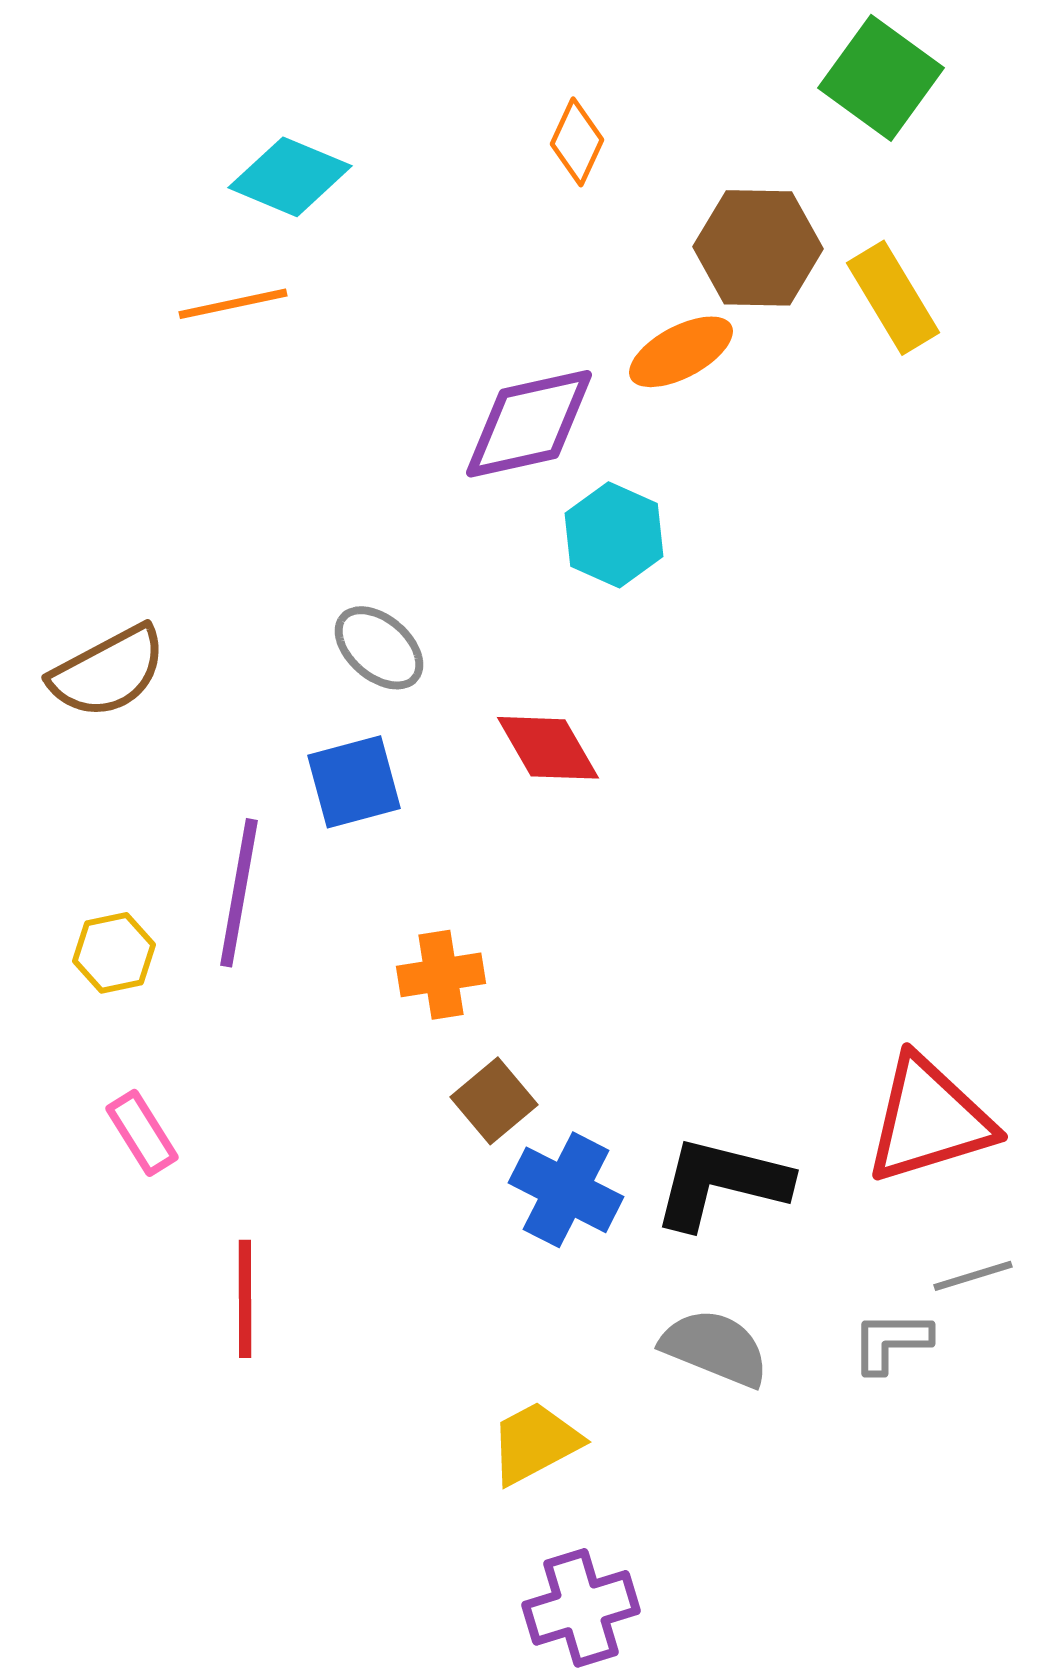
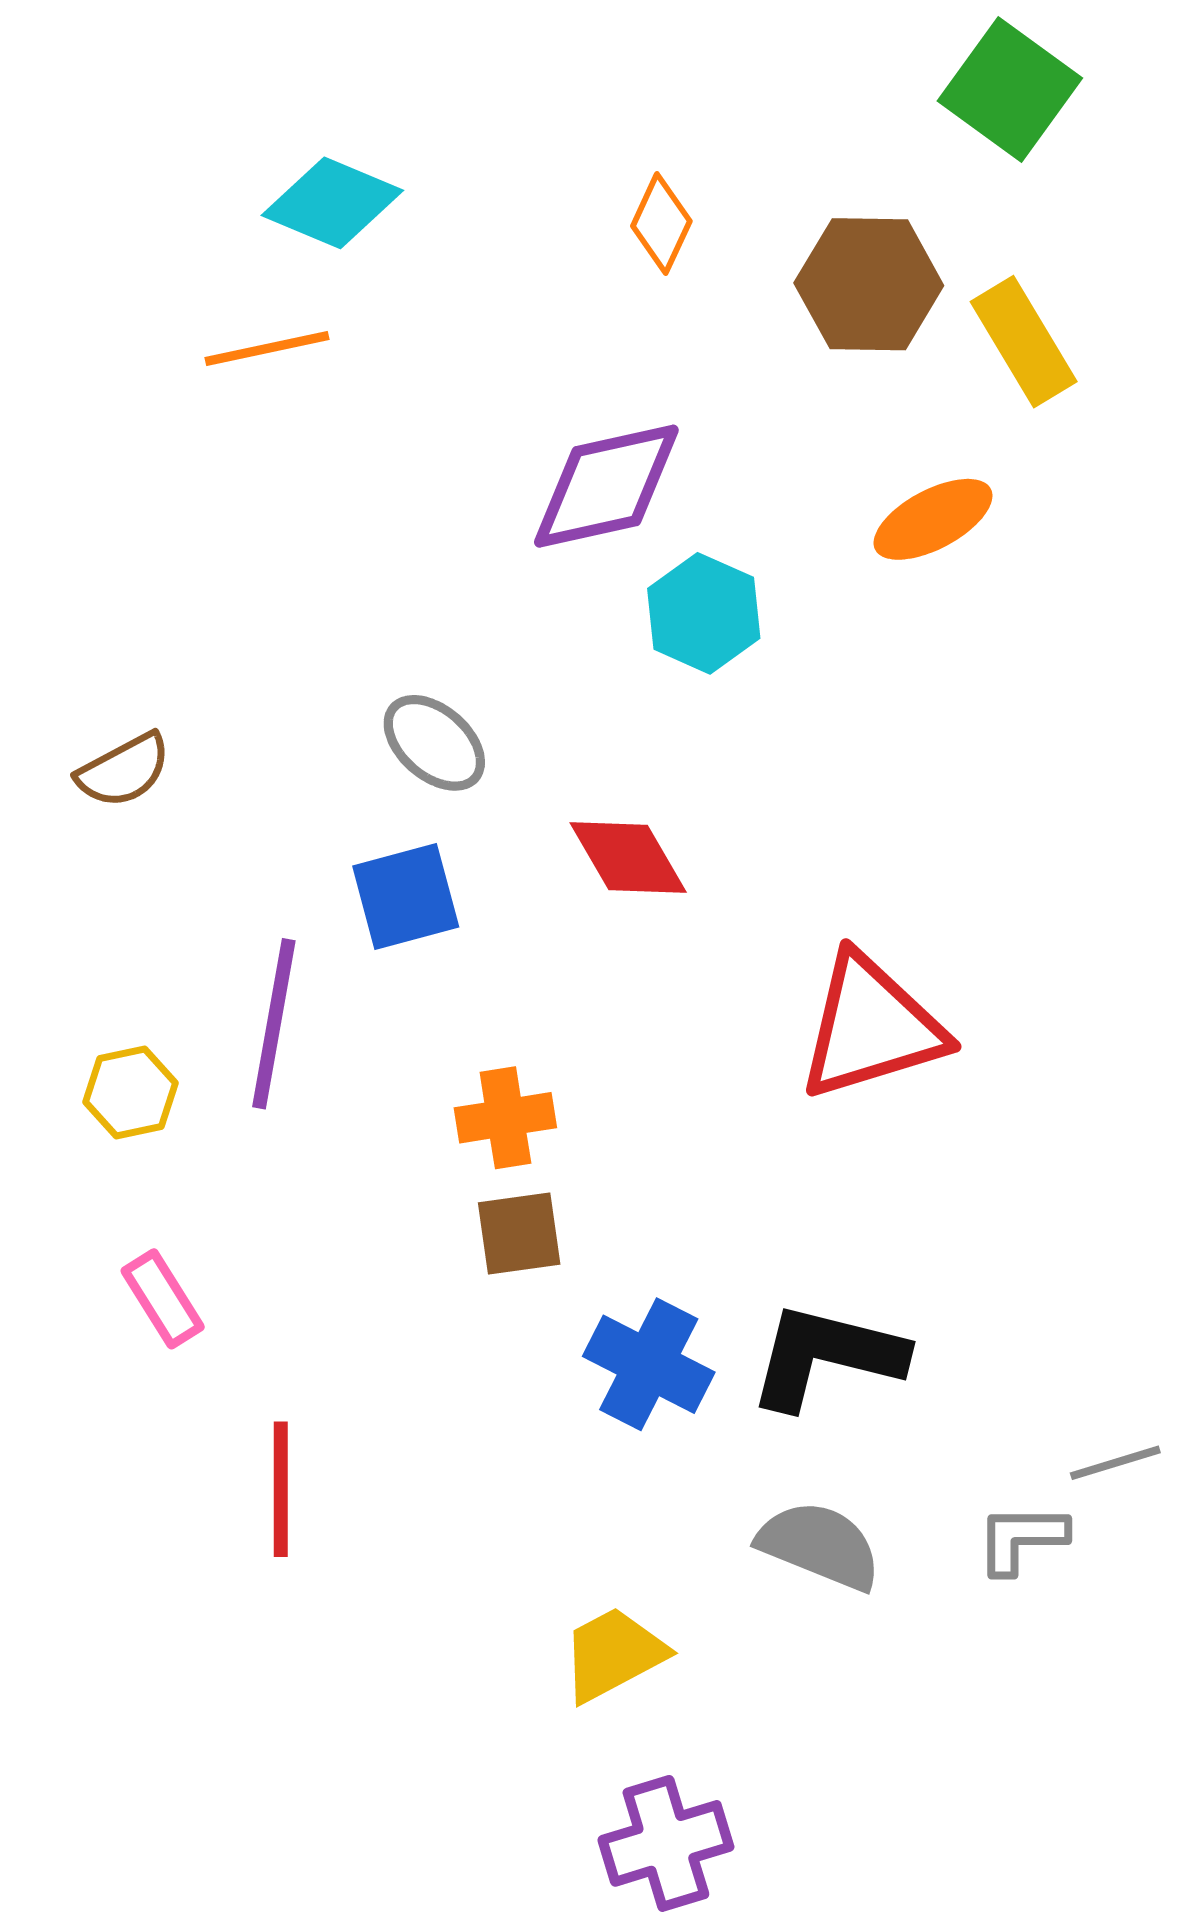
orange diamond: (577, 142) -> (661, 224), moved
orange ellipse: (681, 352) -> (933, 519), moved
brown semicircle: (108, 672) -> (124, 770), size x0.7
brown square: (494, 1101) -> (519, 1234), moved, turned 32
red triangle: (929, 1120) -> (871, 1027), moved

